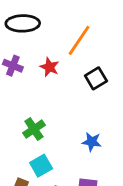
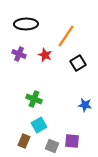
green cross: (34, 129) -> (34, 99), turned -35
blue star: (92, 142) -> (85, 105), moved

